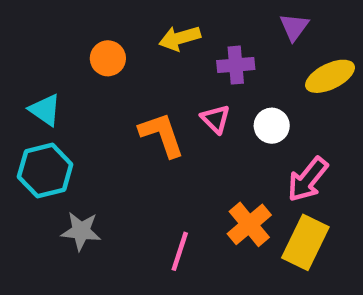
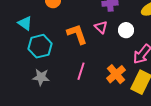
cyan hexagon: (45, 171) -> (40, 46), moved
pink line: (180, 251) -> (81, 71), moved

